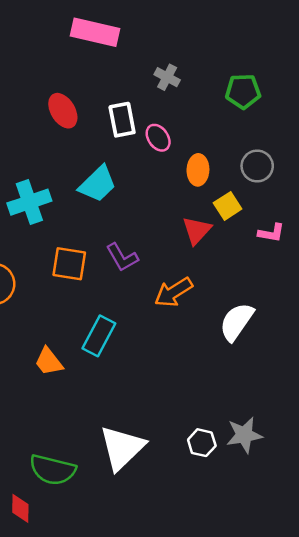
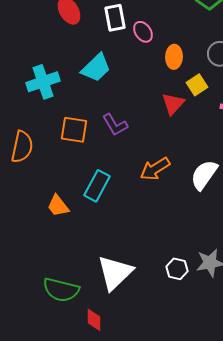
orange arrow: (174, 292) -> (155, 169), moved
red diamond: (20, 508) -> (94, 320), moved

